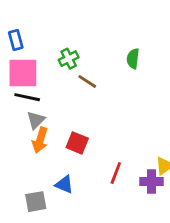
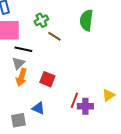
green semicircle: (133, 59) -> (86, 20), size x1.5
black line: (27, 97) -> (23, 49), moved
purple cross: (152, 182) -> (85, 106), moved

